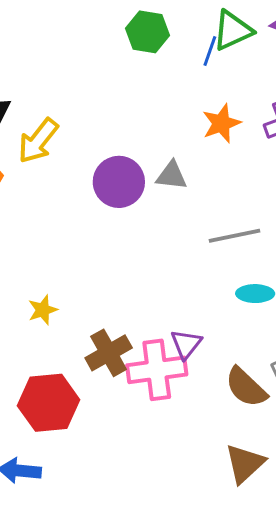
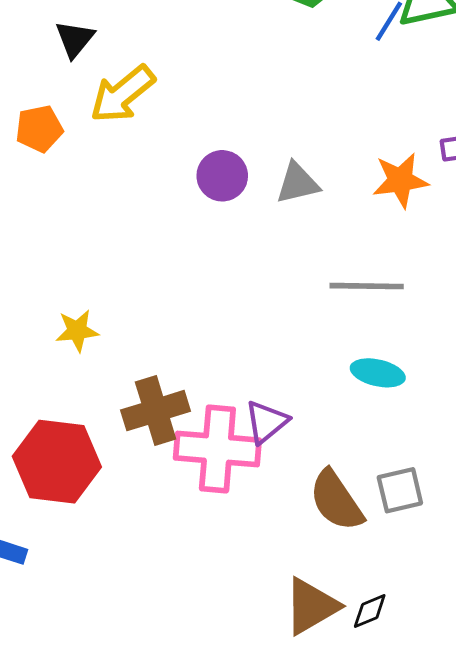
orange star: (221, 123) -> (400, 180), moved
gray triangle: (172, 176) -> (298, 183), turned -32
purple circle: (119, 182) -> (222, 176), size x0.7

